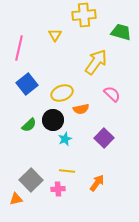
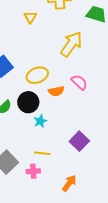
pink semicircle: (112, 94) -> (79, 82), moved
purple square: (104, 138) -> (79, 141), moved
orange arrow: (97, 183) -> (69, 183), moved

